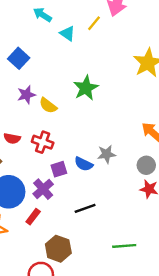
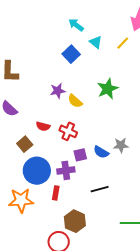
yellow line: (94, 23) -> (123, 43), moved
blue square: (19, 58) -> (71, 54), moved
purple cross: (43, 189) -> (66, 170), turned 30
red rectangle: (33, 217) -> (56, 193), turned -32

